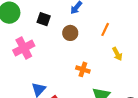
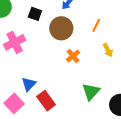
brown circle: (70, 33) -> (61, 28), size x1.5
orange cross: (83, 69) -> (73, 56), moved, turned 32

